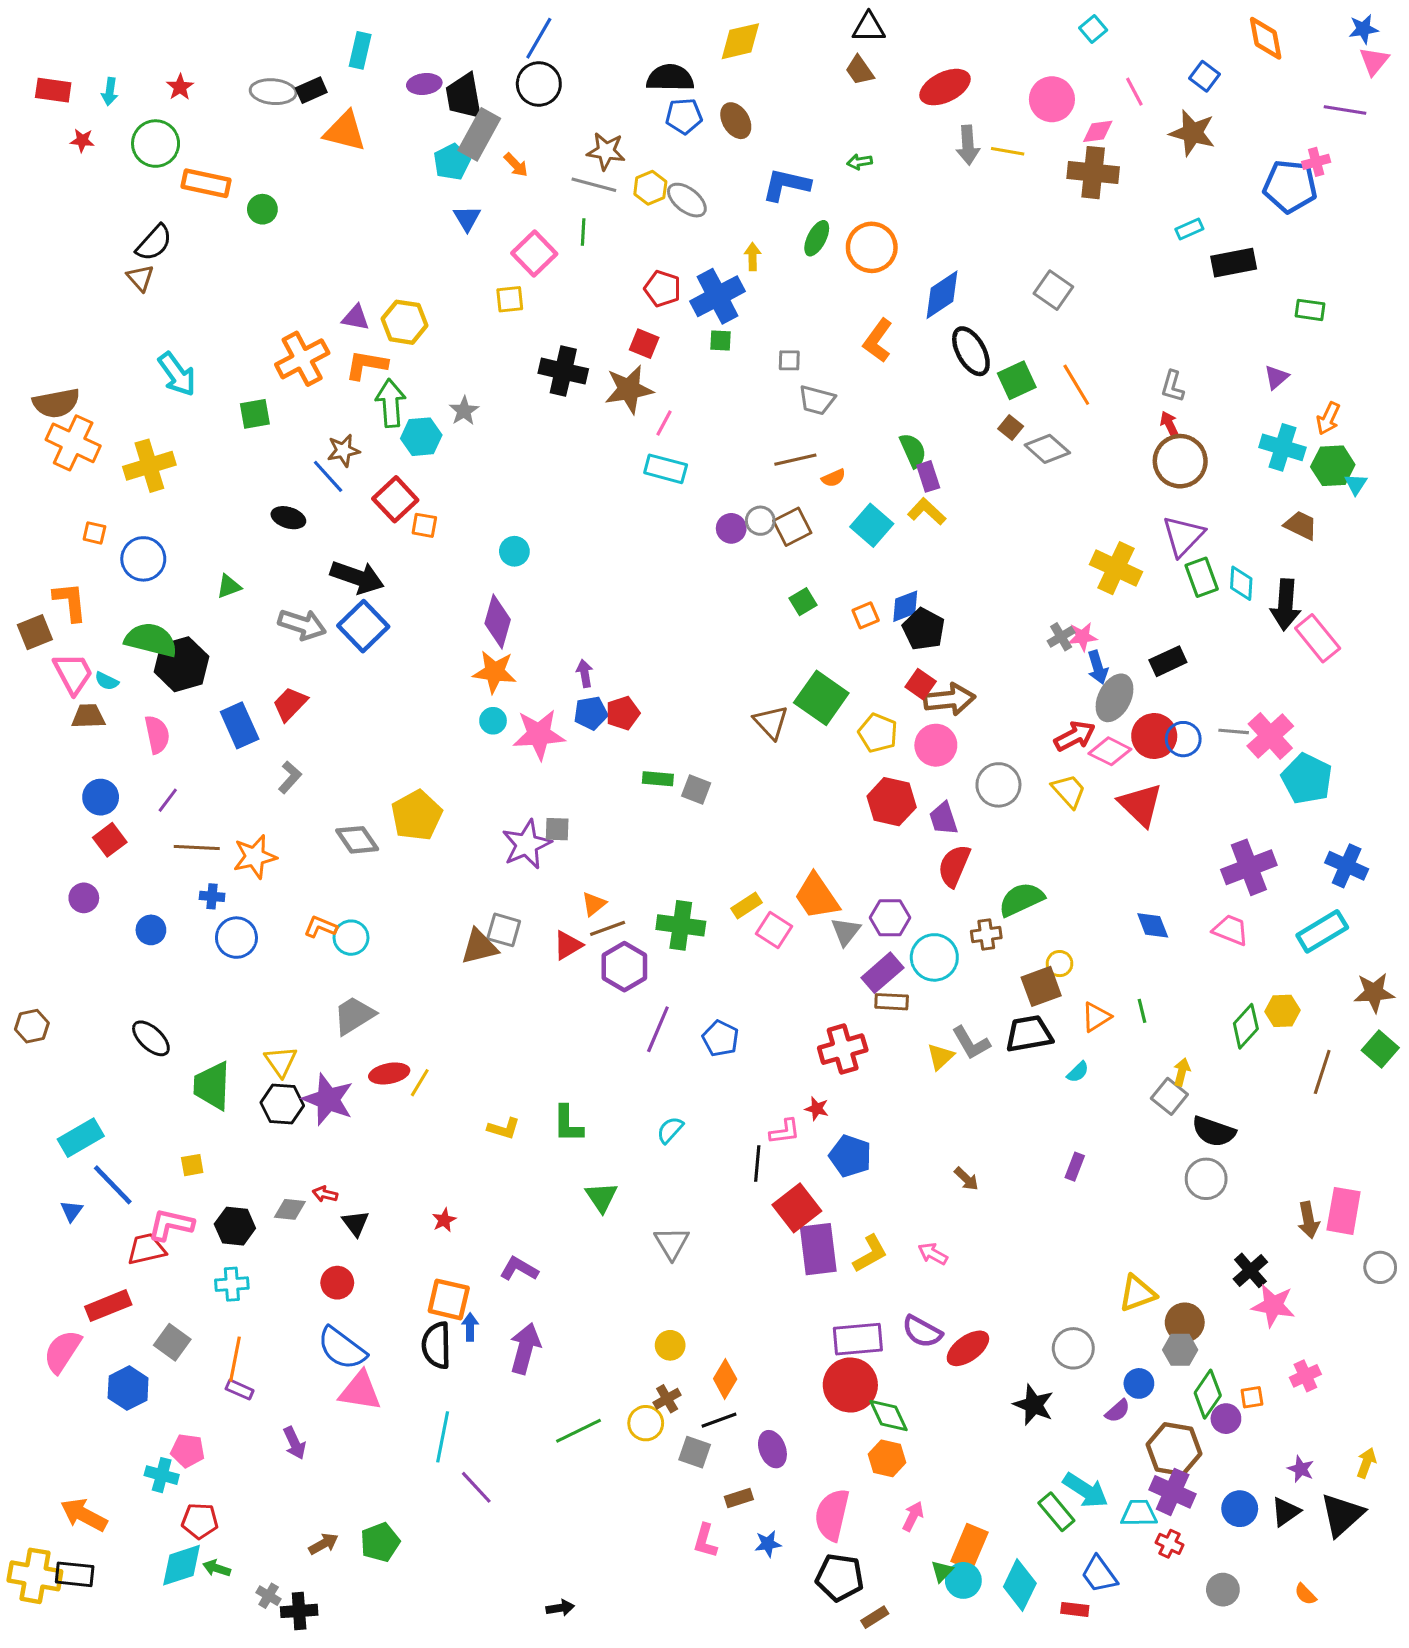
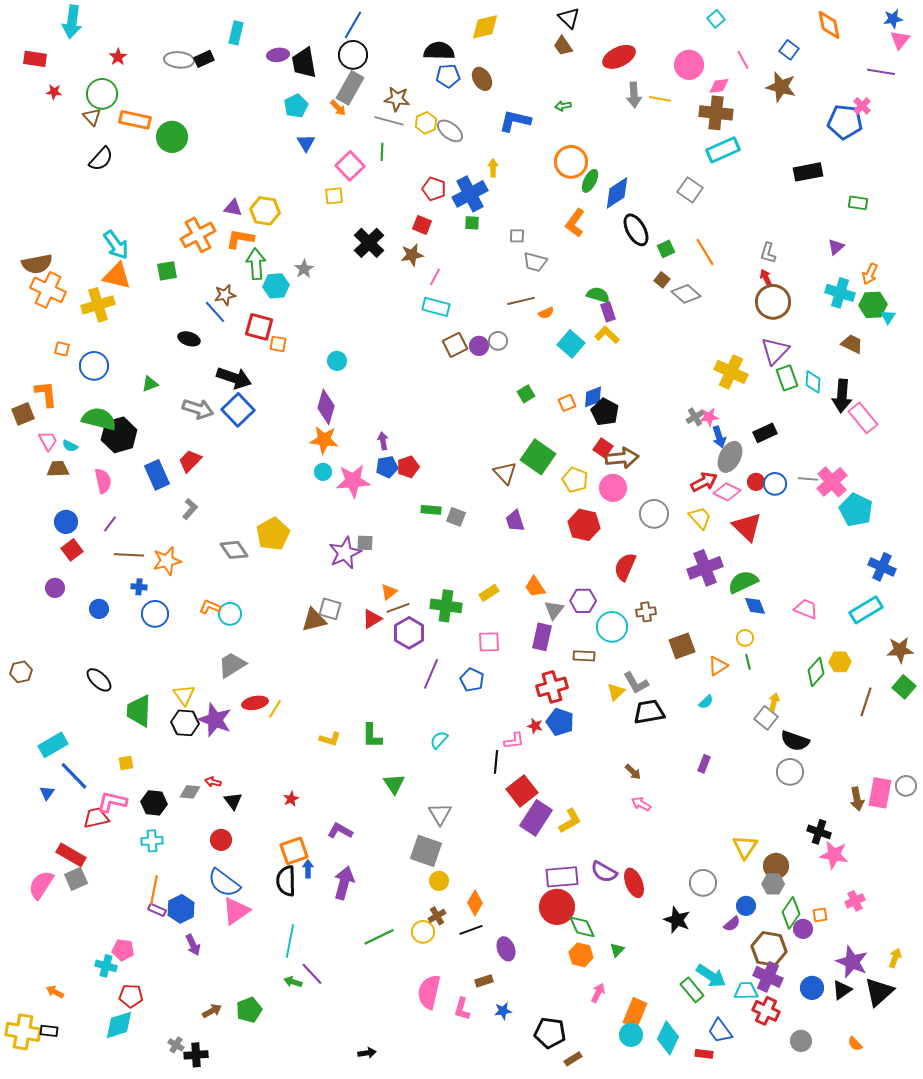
black triangle: (869, 27) -> (569, 18), turned 45
cyan arrow: (110, 92) -> (72, 22), moved, size x1.8
orange triangle: (345, 131) -> (117, 276), moved
gray rectangle: (479, 134) -> (350, 88), moved
pink cross: (1316, 162) -> (862, 106), turned -30
green circle: (262, 209) -> (172, 137), size x1.6
cyan rectangle: (1189, 229) -> (723, 150), moved, size x1.8
green ellipse: (817, 238) -> (590, 181), moved
brown triangle: (140, 278) -> (92, 117), moved
black cross: (563, 371) -> (369, 243), turned 32
green square: (1017, 380) -> (666, 249), size x0.7
brown star: (629, 389) -> (412, 255), size x0.7
green semicircle: (913, 450) -> (598, 295), turned -50
red square: (395, 499) -> (259, 327), turned -32
brown square: (792, 527) -> (455, 345), moved
pink trapezoid: (73, 673) -> (48, 441), size x0.7
red circle: (1154, 736) -> (756, 482), size x0.6
purple trapezoid: (943, 818) -> (515, 521), moved
purple cross: (1249, 867) -> (705, 568), moved
orange trapezoid: (817, 896) -> (535, 587), size x0.7
green semicircle: (1021, 899) -> (743, 582), moved
pink square: (774, 930) -> (489, 642), moved, turned -35
yellow circle: (1060, 964) -> (745, 638), moved
purple rectangle: (882, 973) -> (542, 637), moved, turned -36
black trapezoid: (1029, 1034) -> (649, 712), moved
blue pentagon: (850, 1156) -> (560, 722), moved
purple rectangle: (818, 1249) -> (536, 818), turned 40
pink arrow: (933, 1254) -> (641, 804), moved
gray circle: (1380, 1267) -> (906, 786), moved
black cross: (1250, 1270) -> (819, 832), turned -30
yellow triangle: (1137, 1293) -> (745, 847), turned -36
orange square: (449, 1299) -> (294, 851), turned -32
red rectangle: (108, 1306) -> (71, 855), turned 52
gray square: (172, 1342) -> (76, 879), moved, turned 30
red ellipse: (968, 1348) -> (634, 883), turned -76
blue hexagon: (128, 1388) -> (181, 909), moved
pink triangle: (360, 1391) -> (236, 911), turned -44
gray square: (695, 1452) -> (426, 851), moved, size x1.5
purple star: (1301, 1469) -> (852, 962), size x1.8
orange arrow: (84, 1515) -> (55, 992), size x0.6
pink semicircle: (832, 1515) -> (429, 992), moved
red cross: (1169, 1544) -> (766, 1011), size x1.5
green arrow: (217, 1568) -> (293, 982), moved
green triangle: (942, 1571) -> (617, 950), moved
black rectangle: (75, 1574) -> (49, 1031), size x0.7

